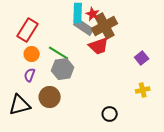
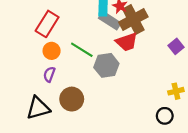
purple square: (142, 58) -> (176, 46), moved
gray hexagon: (63, 69) -> (106, 65), moved
black circle: (110, 114) -> (165, 116), moved

